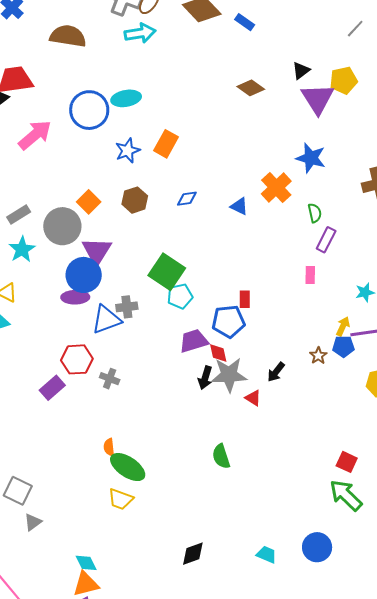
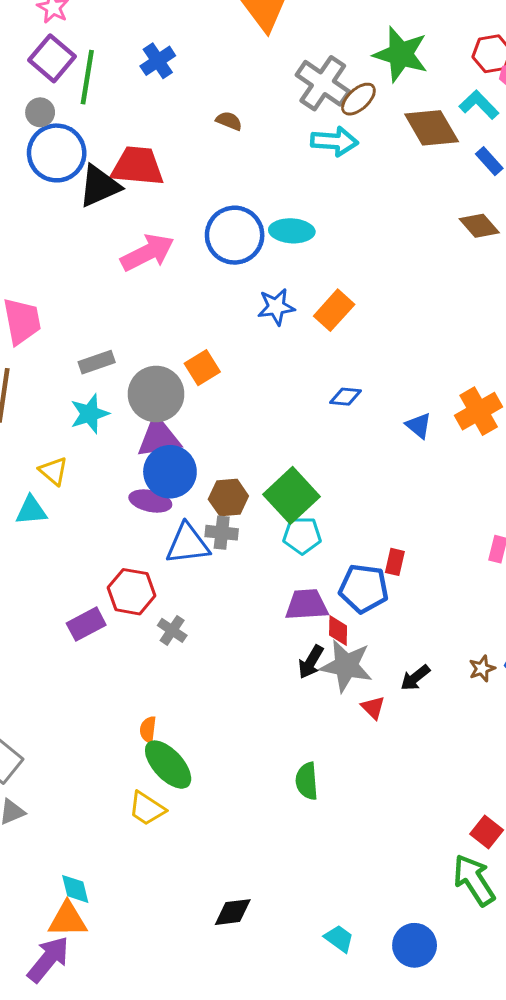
brown semicircle: (68, 36) -> (229, 121), size x0.5
brown diamond: (251, 88) -> (479, 226), moved
brown hexagon: (135, 200) -> (228, 498), moved
purple triangle: (97, 251) -> (159, 438), moved, turned 36

